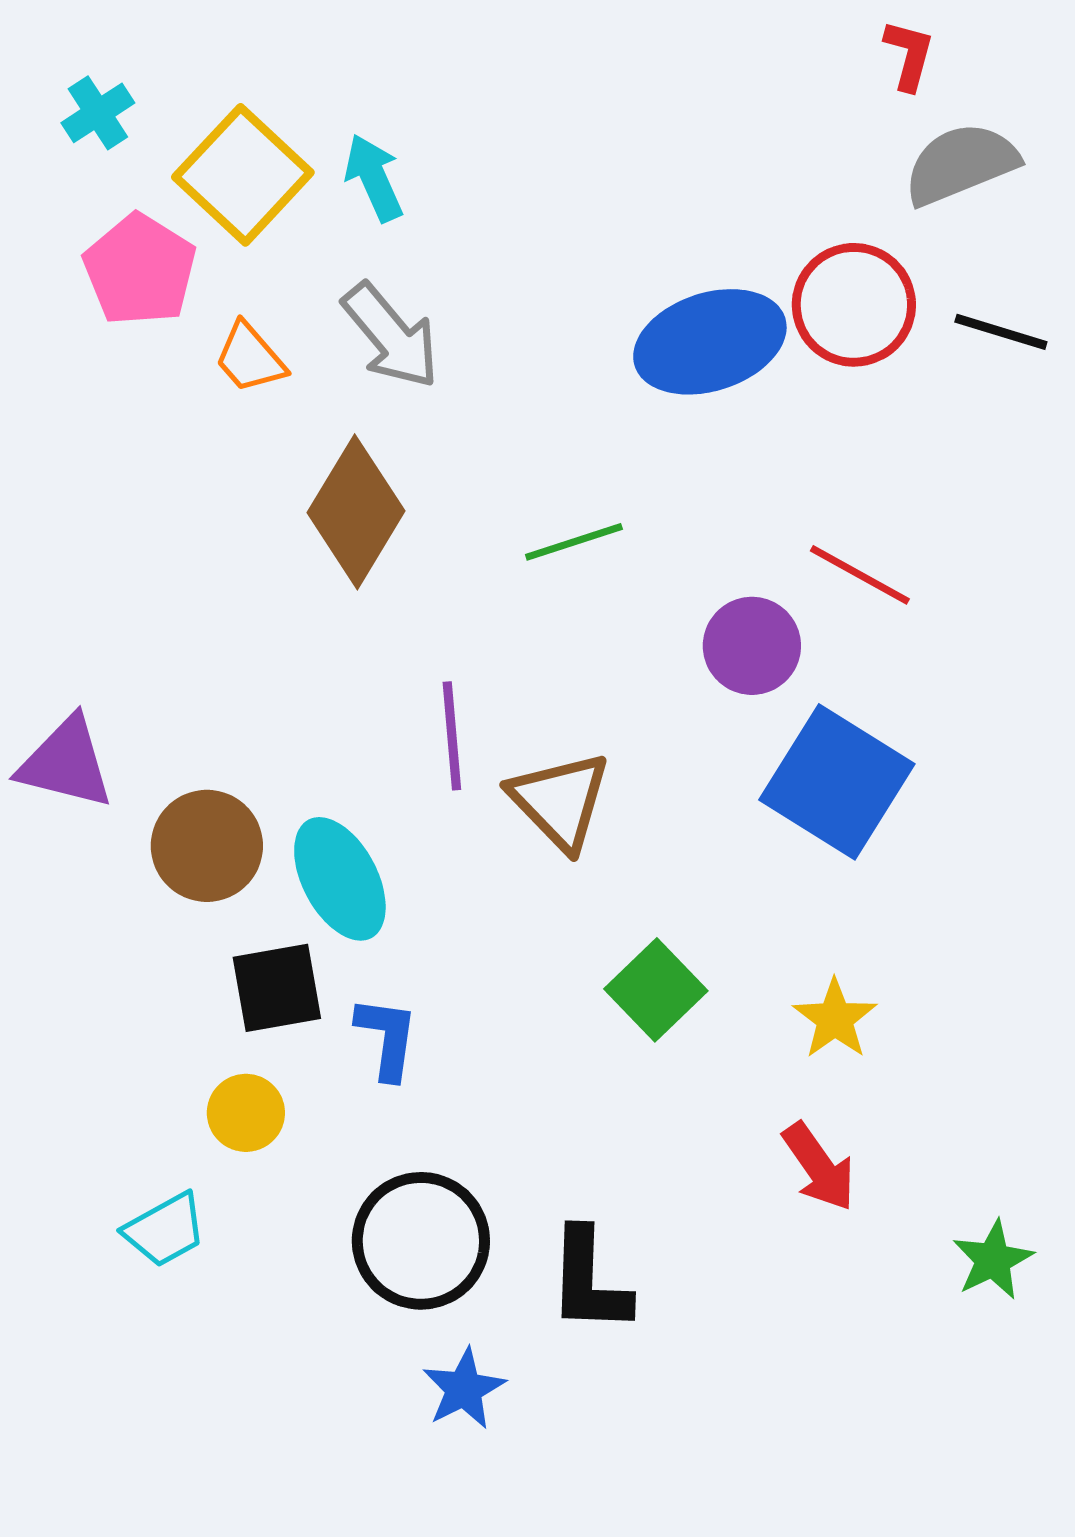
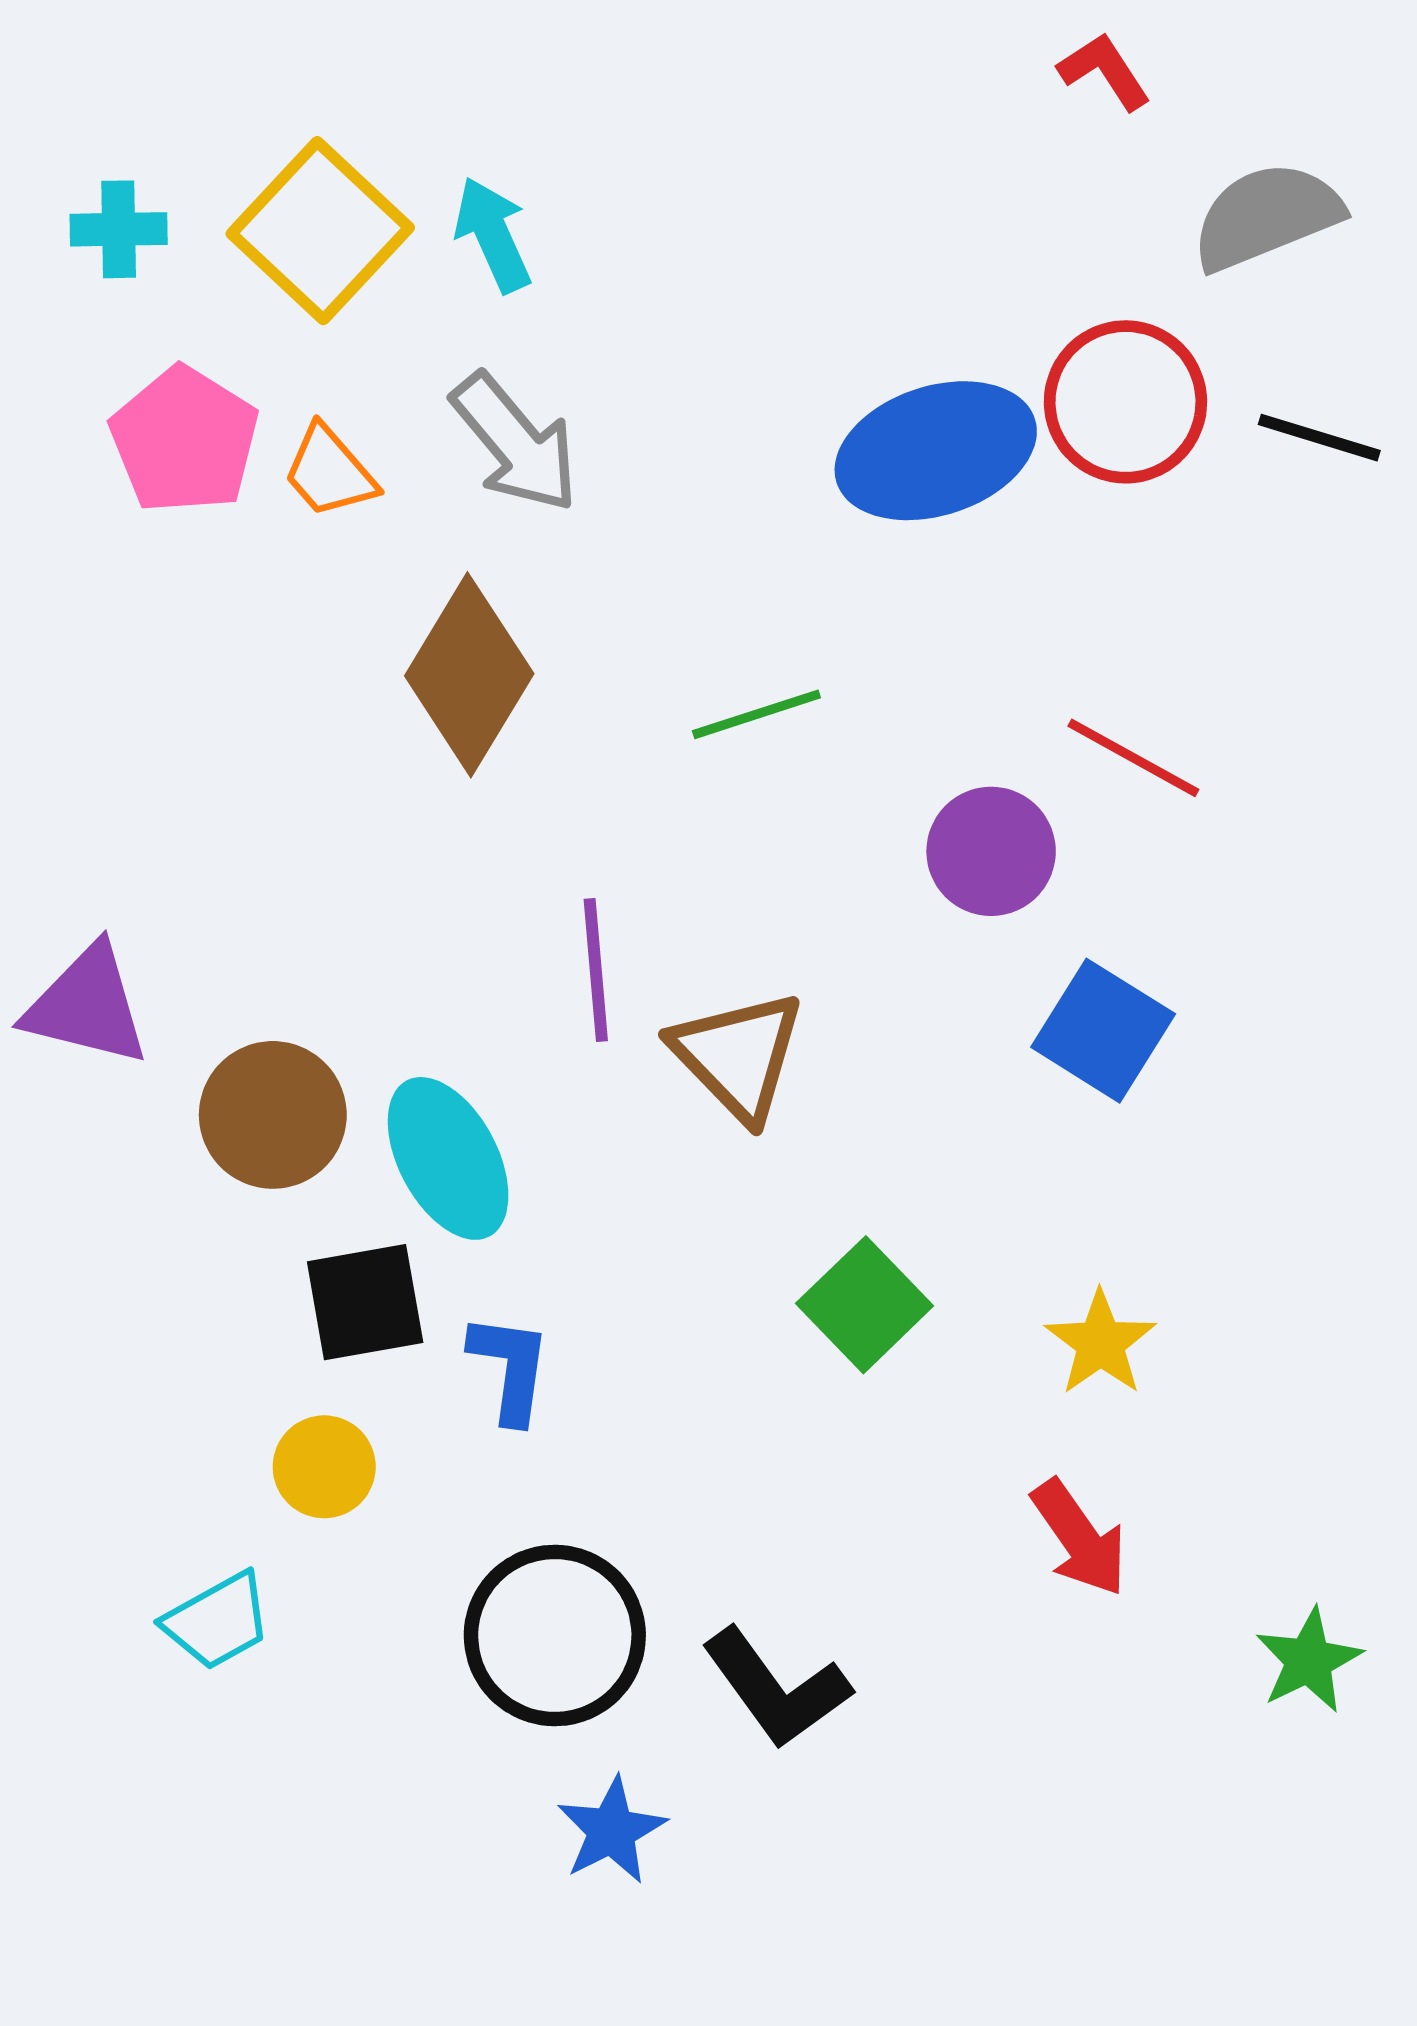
red L-shape: (909, 55) -> (1104, 71), moved, turned -48
cyan cross: (98, 113) -> (119, 229), moved, turned 32
pink pentagon: (140, 270) -> (185, 440), moved
blue square: (837, 782) -> (1103, 1031), size x0.7
black L-shape: (589, 1281) -> (776, 1688), turned -38

